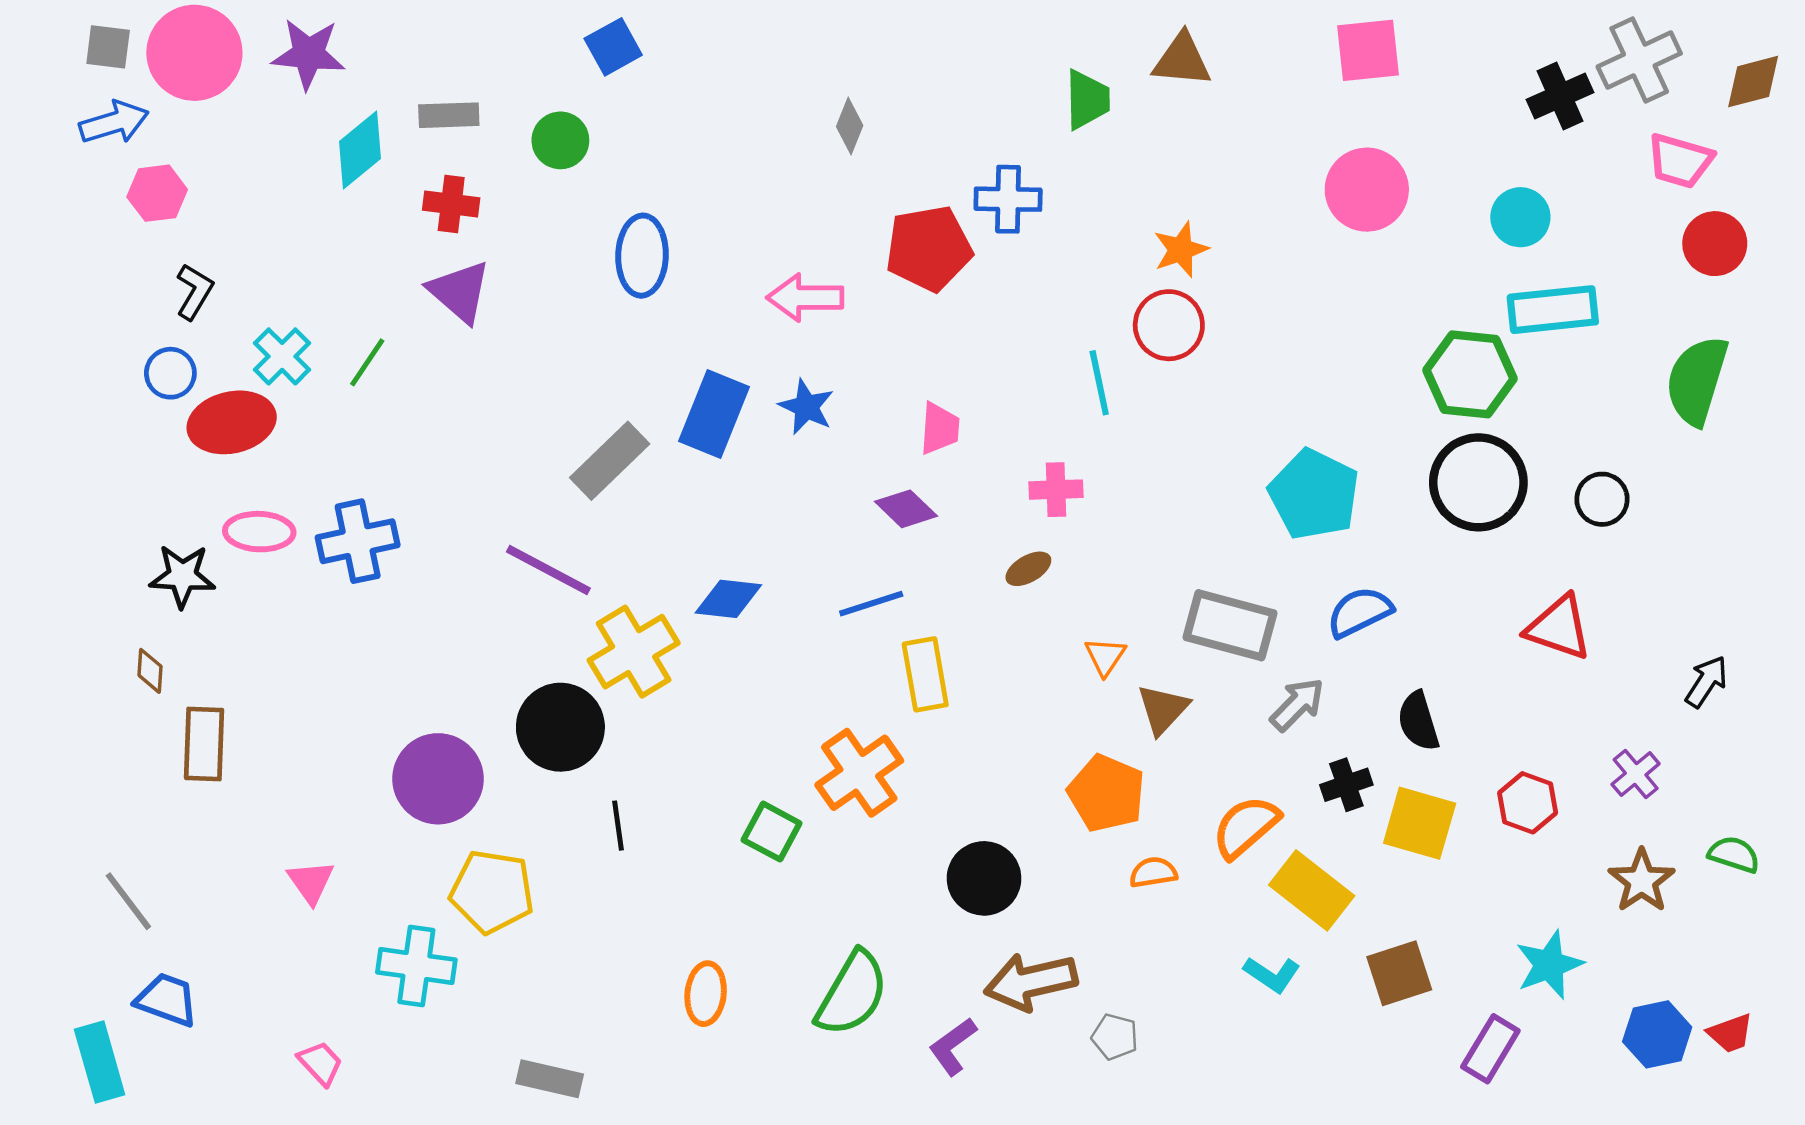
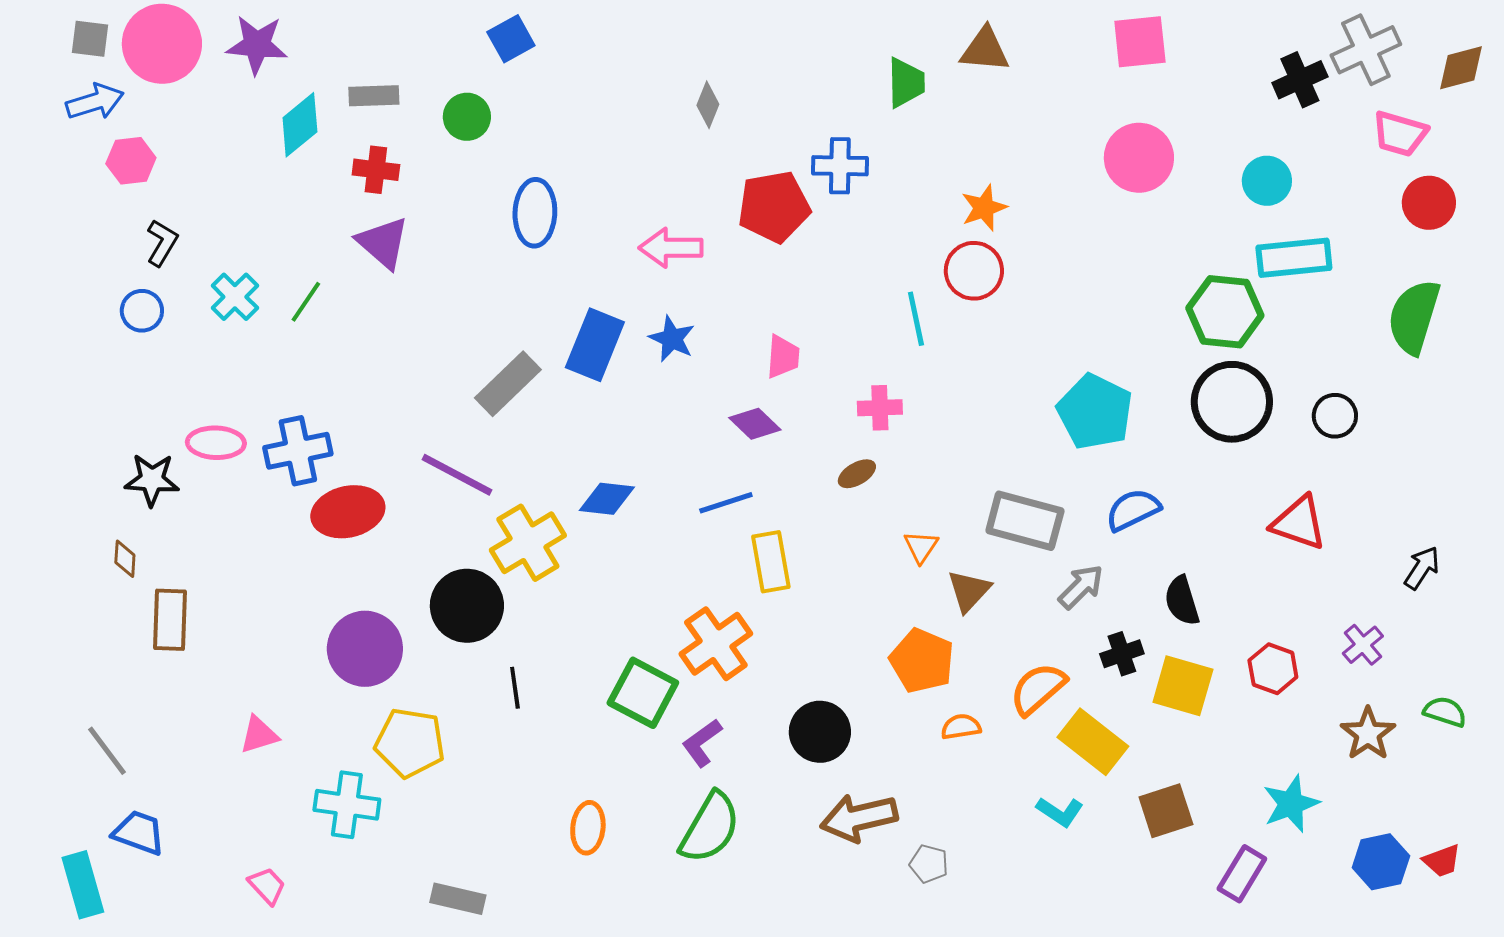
red ellipse: (232, 422) -> (348, 512), moved
green square: (772, 832) -> (643, 693), size x1.4
pink triangle: (311, 882) -> (259, 735), turned 48
purple L-shape: (953, 1046) -> (702, 743), moved

